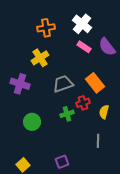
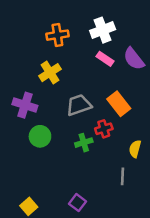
white cross: (82, 24) -> (103, 30), turned 30
yellow semicircle: (104, 112) -> (135, 149), moved
green circle: (32, 122) -> (40, 136), moved
purple square: (62, 162) -> (78, 203), turned -32

